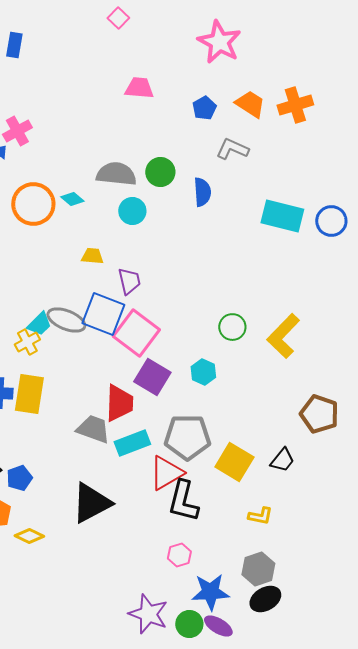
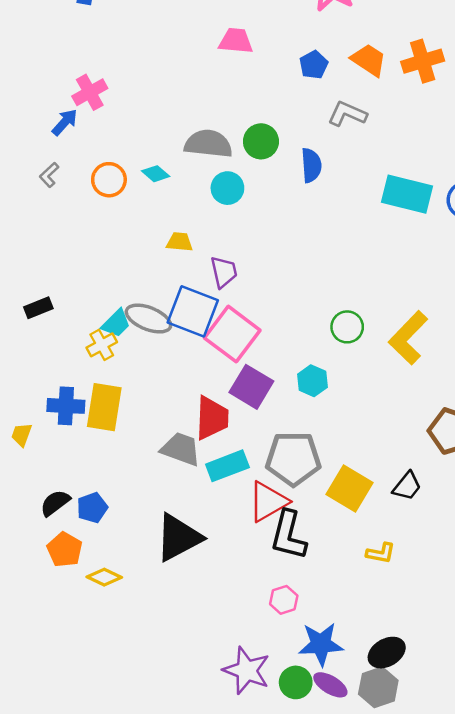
orange circle: (33, 204) -> (109, 180), size x0.7
gray hexagon: (258, 569) -> (378, 687), moved

